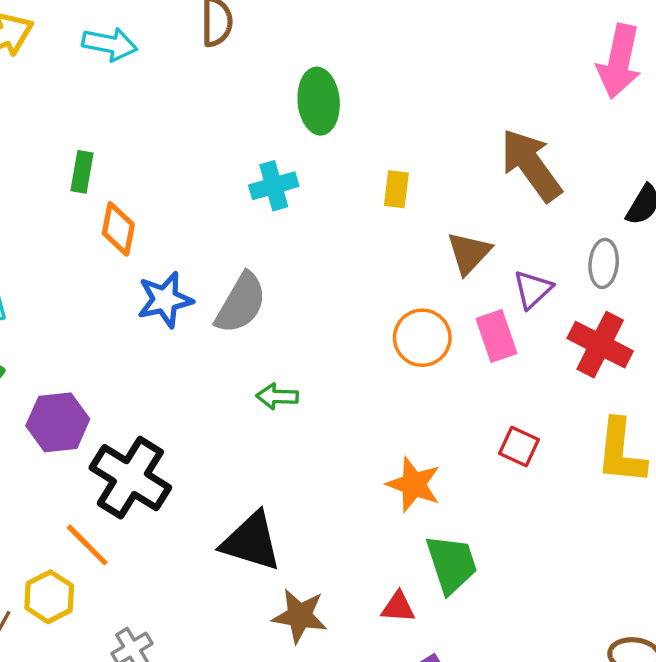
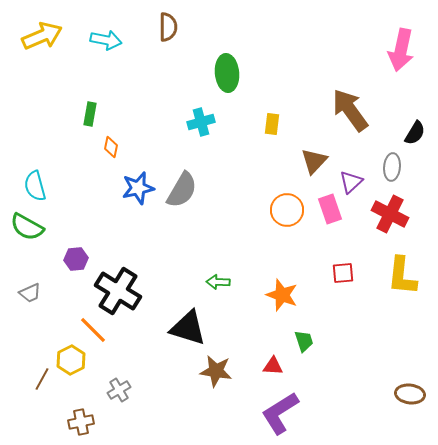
orange diamond: (118, 229) -> (111, 147), size x0.7
green arrow: (277, 396) -> (218, 282), moved
purple hexagon: (58, 422) -> (76, 259), size x0.7
red square: (519, 447) -> (343, 273), turned -30
green trapezoid: (452, 564) -> (304, 341), size x0.6

